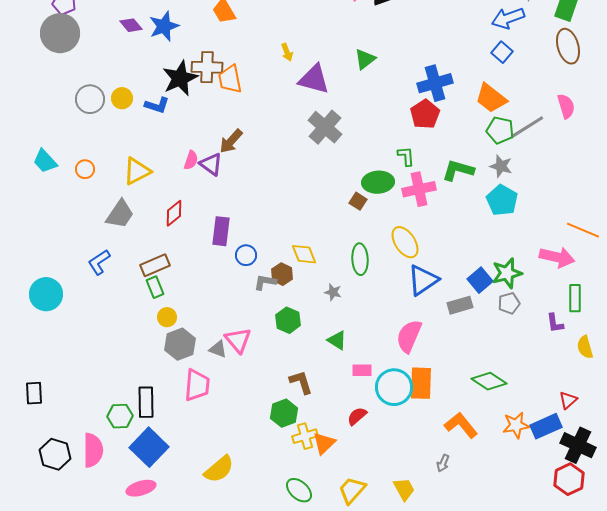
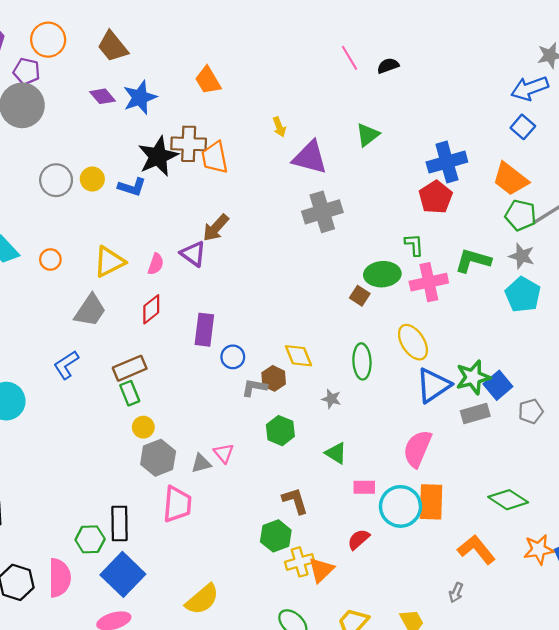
gray cross: (325, 127) -> (322, 212), turned 32
pink semicircle: (191, 160) -> (156, 264), moved
green star: (507, 273) -> (473, 377), moved
pink triangle: (238, 340) -> (224, 453), size x0.7
gray triangle: (218, 349) -> (201, 463), turned -36

